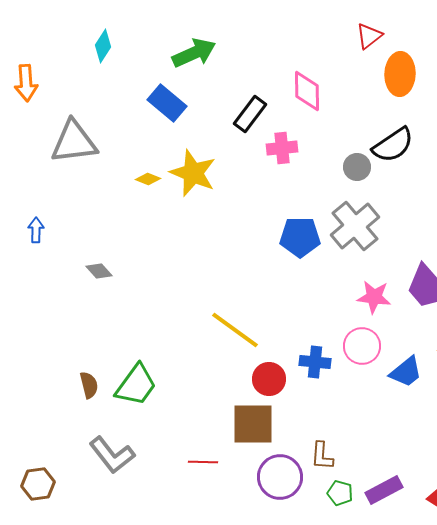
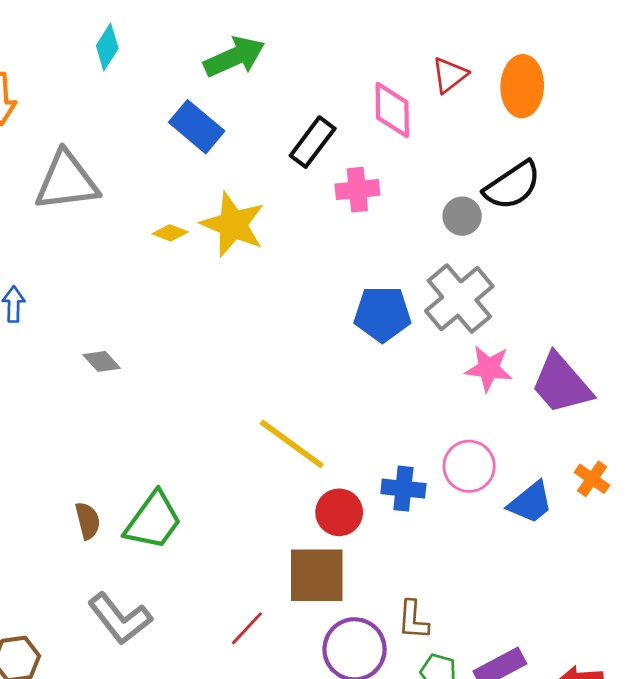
red triangle: (369, 36) -> (450, 75), moved
pink star: (374, 297) -> (489, 368), moved
red line: (203, 462) -> (247, 628), turned -48

